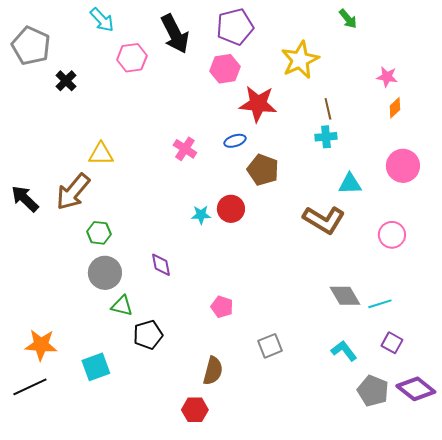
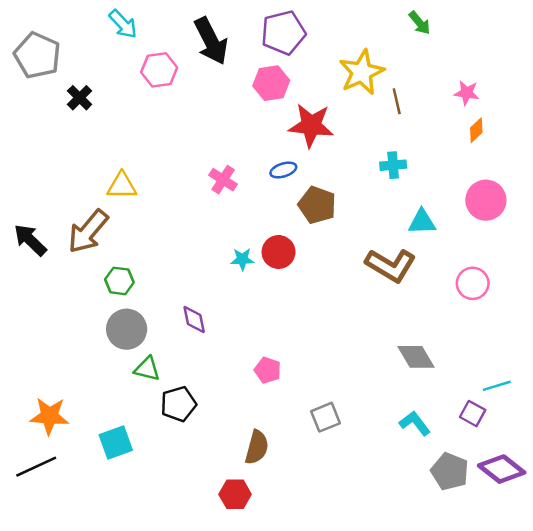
brown line: (328, 109) -> (397, 101), moved
cyan line: (380, 304) -> (497, 386), moved

